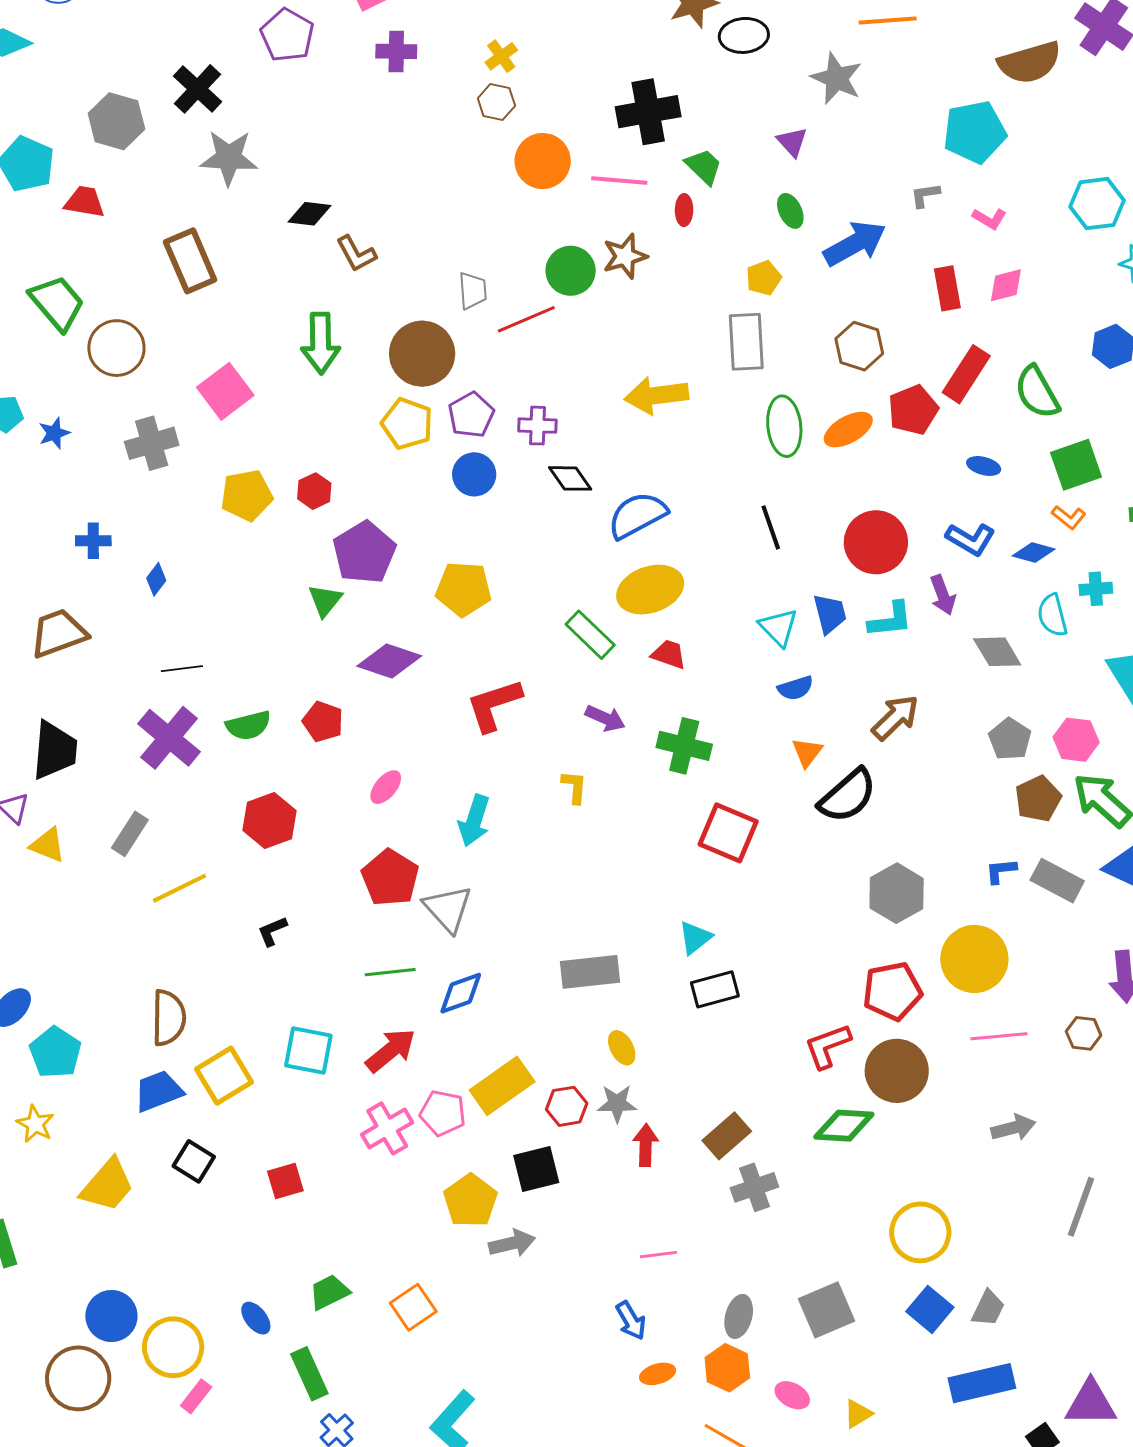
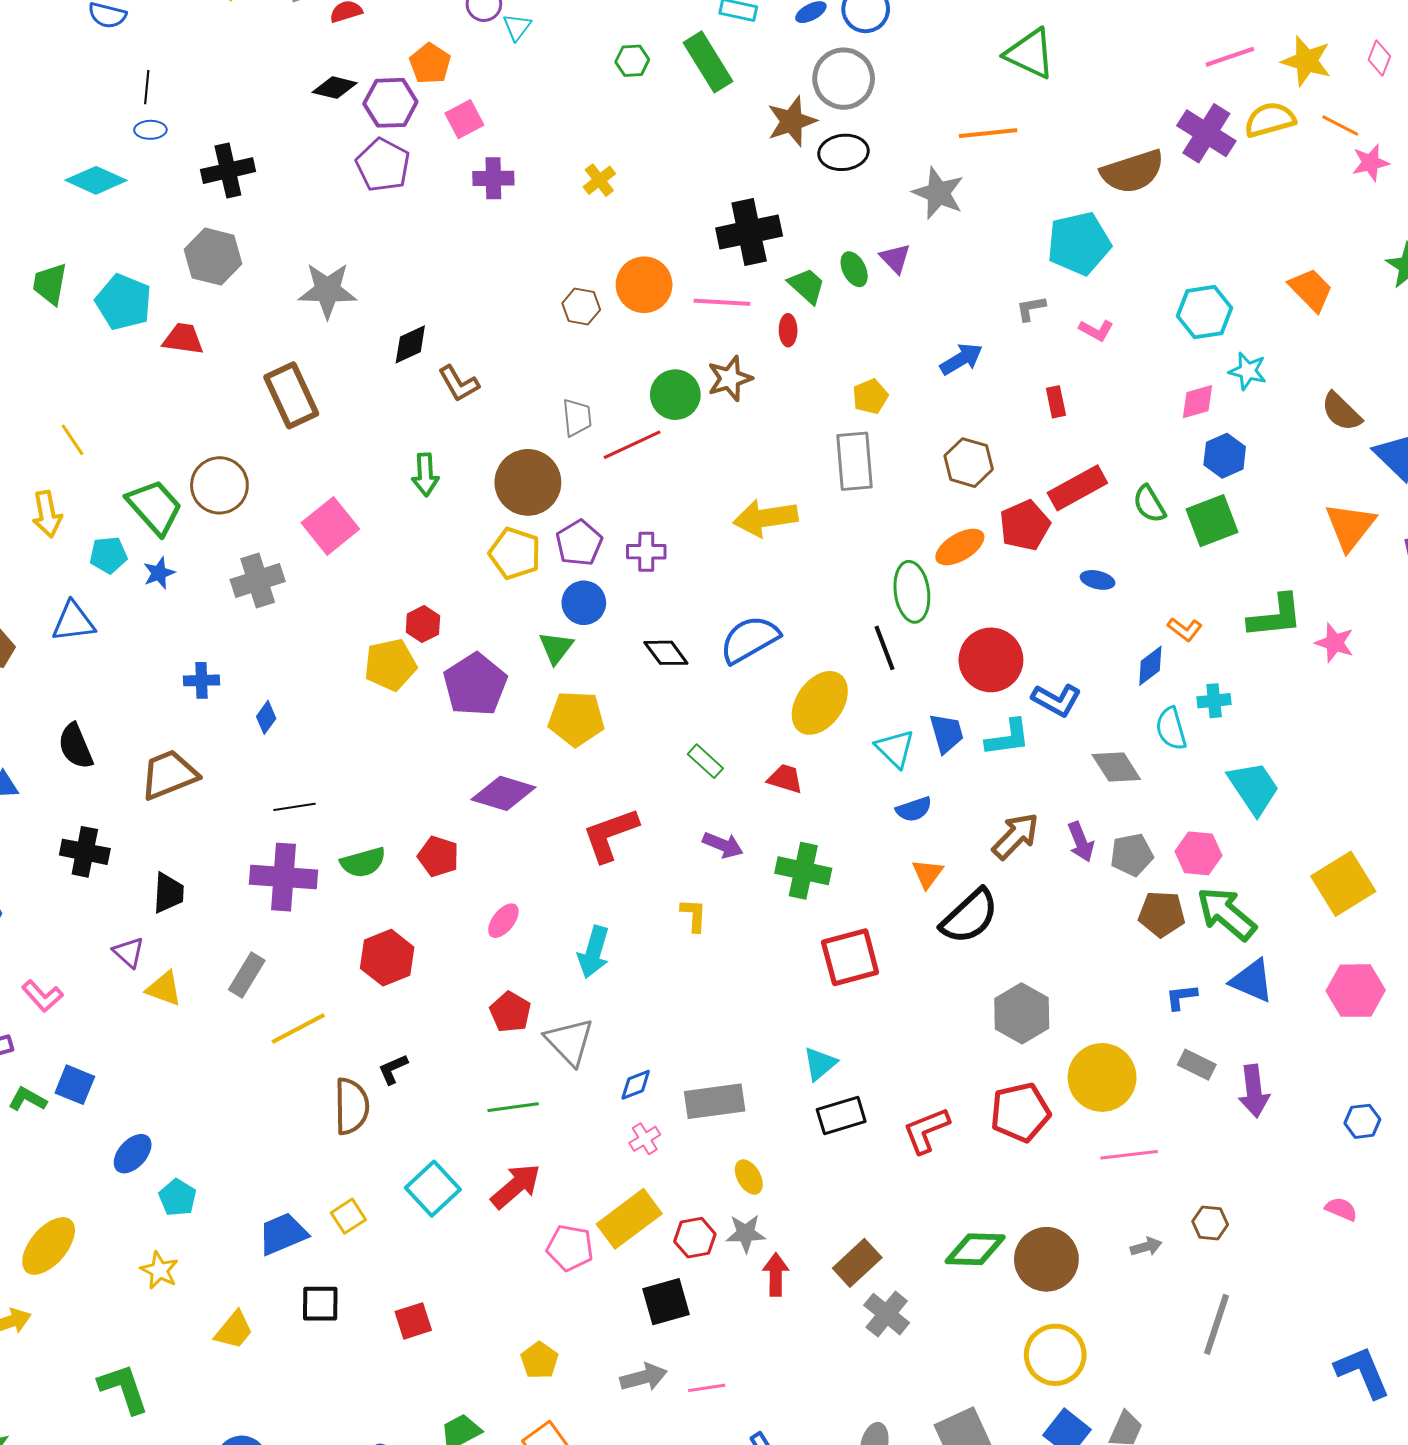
black cross: (197, 89) -> (228, 171), moved, turned 36
brown hexagon: (496, 102) -> (581, 307), moved
green ellipse: (790, 211) -> (854, 269), moved
black diamond: (309, 214) -> (410, 344), turned -30
blue arrow: (855, 243) -> (961, 359), size x0.7
pink diamond: (1006, 285) -> (1197, 402), moved
red rectangle: (947, 288) -> (1056, 402), size x0.7
green trapezoid: (57, 303) -> (155, 507), moved
green arrow: (321, 343) -> (425, 475), size x0.7
red rectangle: (966, 374) -> (1077, 488), turned 30
green semicircle: (1037, 392) -> (1149, 504), size x0.7
green ellipse: (784, 426) -> (912, 592), moved
green square: (1076, 465) -> (1212, 521), moved
black diamond: (570, 478) -> (666, 653), moved
yellow pentagon: (247, 495) -> (390, 665), moved
blue L-shape: (970, 539) -> (1056, 700), moved
blue diamond: (1034, 552) -> (1150, 666), turned -51
yellow ellipse: (650, 590) -> (820, 703), moved, turned -34
purple arrow: (943, 595) -> (1081, 842), moved
green triangle: (325, 600) -> (556, 648), moved
green rectangle: (590, 635) -> (705, 761), size x0.7
purple cross: (169, 738) -> (283, 877), turned -34
gray pentagon: (1010, 739) -> (1132, 855), turned 30
black trapezoid: (55, 750) -> (168, 893), size x0.7
brown pentagon: (1038, 799) -> (1162, 914), turned 30
red square: (728, 833) -> (850, 957), turned -36
blue L-shape: (1001, 871) -> (1181, 997), moved
red pentagon: (390, 878) -> (510, 1012), size x0.7
gray rectangle: (1057, 881) -> (1197, 1065), moved, size x0.7
blue diamond: (461, 993) -> (636, 1085), moved, size x0.7
brown semicircle: (169, 1018) -> (352, 1106), moved
brown hexagon: (1084, 1033) -> (1210, 1223), moved
red L-shape: (828, 1046) -> (926, 1130), moved
cyan square: (308, 1051) -> (433, 1189), turned 38
cyan pentagon: (55, 1052) -> (178, 1198), size x0.7
brown circle: (897, 1071) -> (1046, 1259), moved
yellow square: (224, 1076) -> (348, 1216), size x0.6
pink cross: (387, 1128) -> (645, 1139), moved, size x0.6
gray arrow: (1013, 1128) -> (1146, 1247), size x0.7
black square: (194, 1161) -> (320, 1304), turned -30
yellow trapezoid: (107, 1185) -> (234, 1330), size x0.7
gray cross: (754, 1187) -> (887, 1314), turned -30
yellow pentagon: (470, 1201) -> (539, 1360), moved, size x0.7
pink line: (659, 1255) -> (707, 1388), moved

